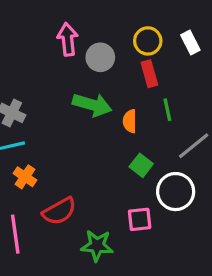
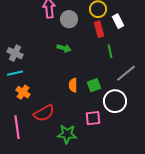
white rectangle: (190, 43) -> (118, 21), moved
green arrow: (92, 105) -> (64, 48), size x0.6
orange semicircle: (130, 121) -> (73, 85), moved
green square: (141, 165) -> (94, 85), turned 32

